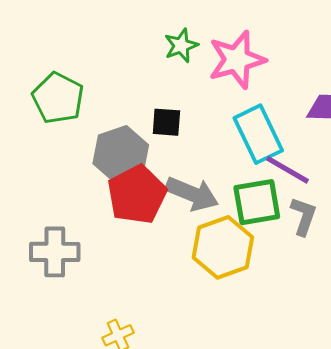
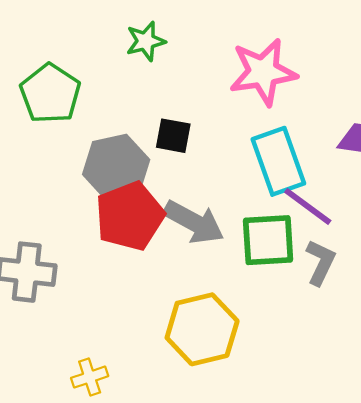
green star: (181, 46) -> (146, 41), moved
yellow hexagon: (223, 247) -> (202, 329), moved

